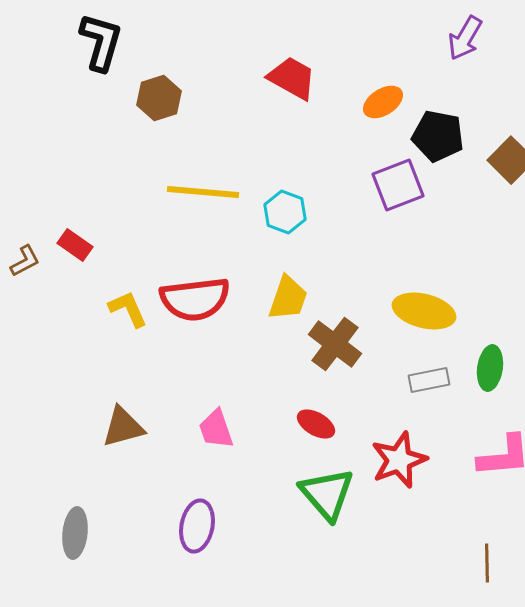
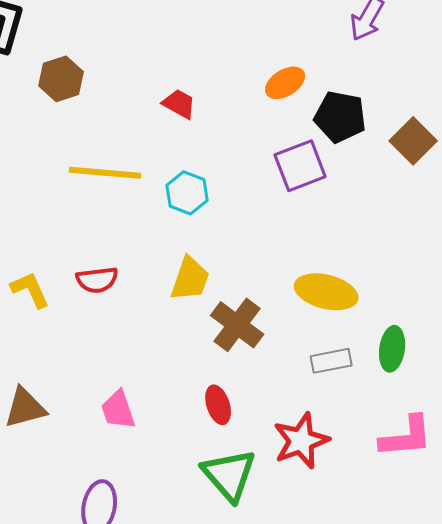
red trapezoid: (292, 78) -> (179, 104), moved, size x0.7
red semicircle: (195, 299) -> (97, 280), size x0.6
red ellipse: (316, 424) -> (218, 405), turned 42

